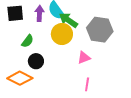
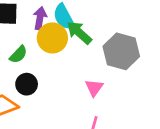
yellow circle: (62, 34) -> (52, 38), moved
pink triangle: (84, 58) -> (94, 88), turned -40

